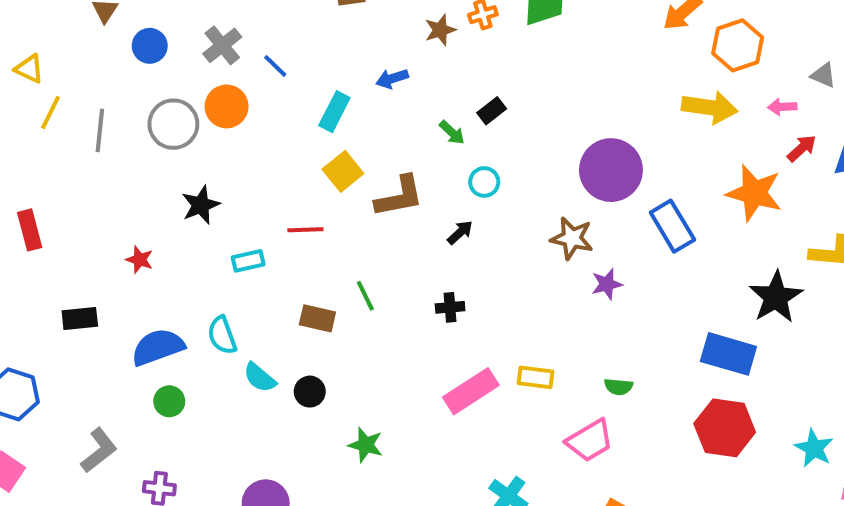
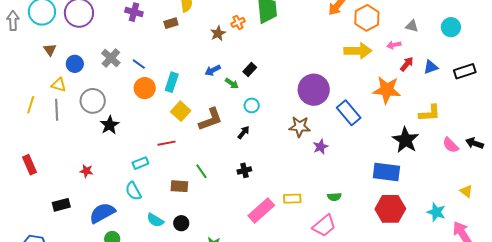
yellow triangle: (29, 69) -> (59, 85), moved
blue arrow: (392, 79) -> (213, 70), moved
orange circle: (227, 106) -> (145, 88), moved
black star: (201, 205) -> (110, 125), moved
cyan semicircle: (222, 335) -> (133, 191), moved

